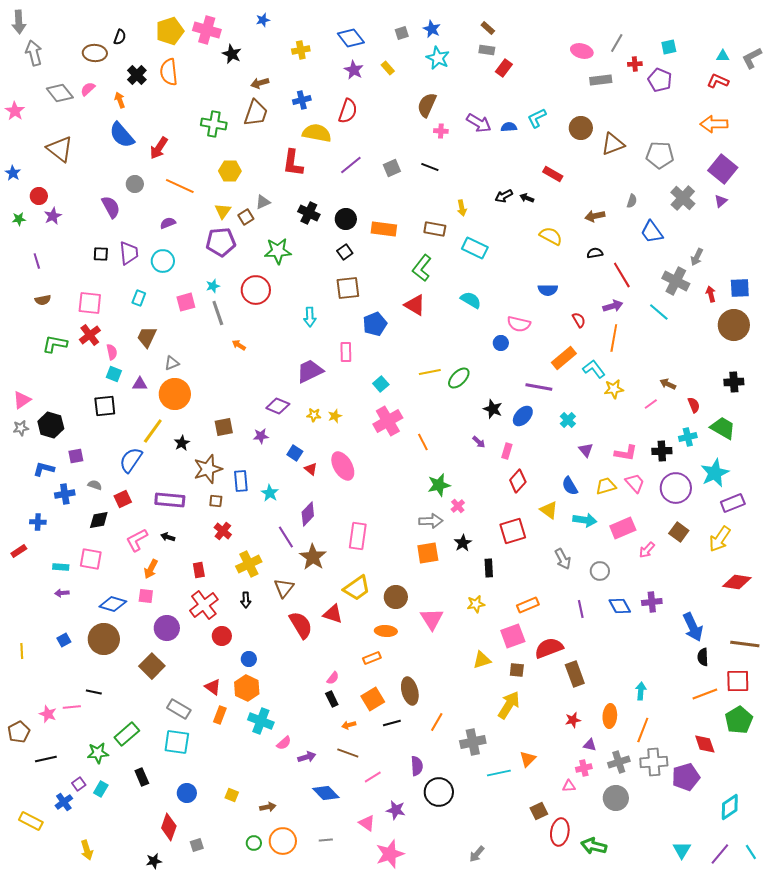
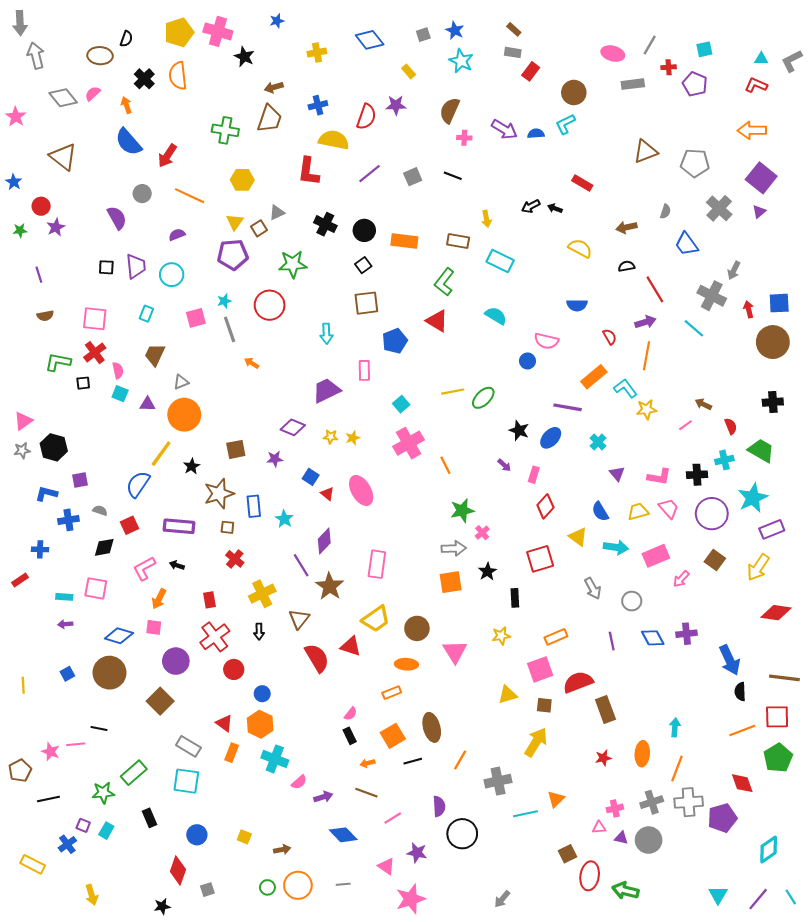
purple star: (354, 70) -> (396, 105), moved, turned -30
brown circle: (581, 128) -> (574, 92), moved
black square: (105, 406) -> (83, 383), moved, size x0.6
purple triangle: (590, 745) -> (621, 838), moved
purple square: (79, 784) -> (83, 825), turned -32

